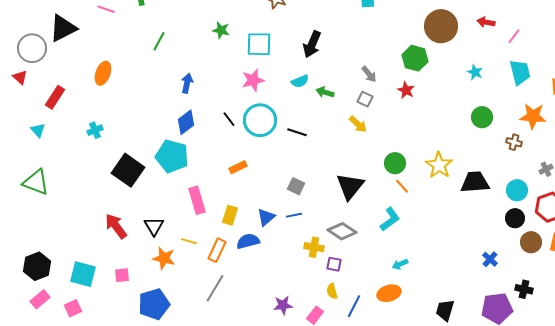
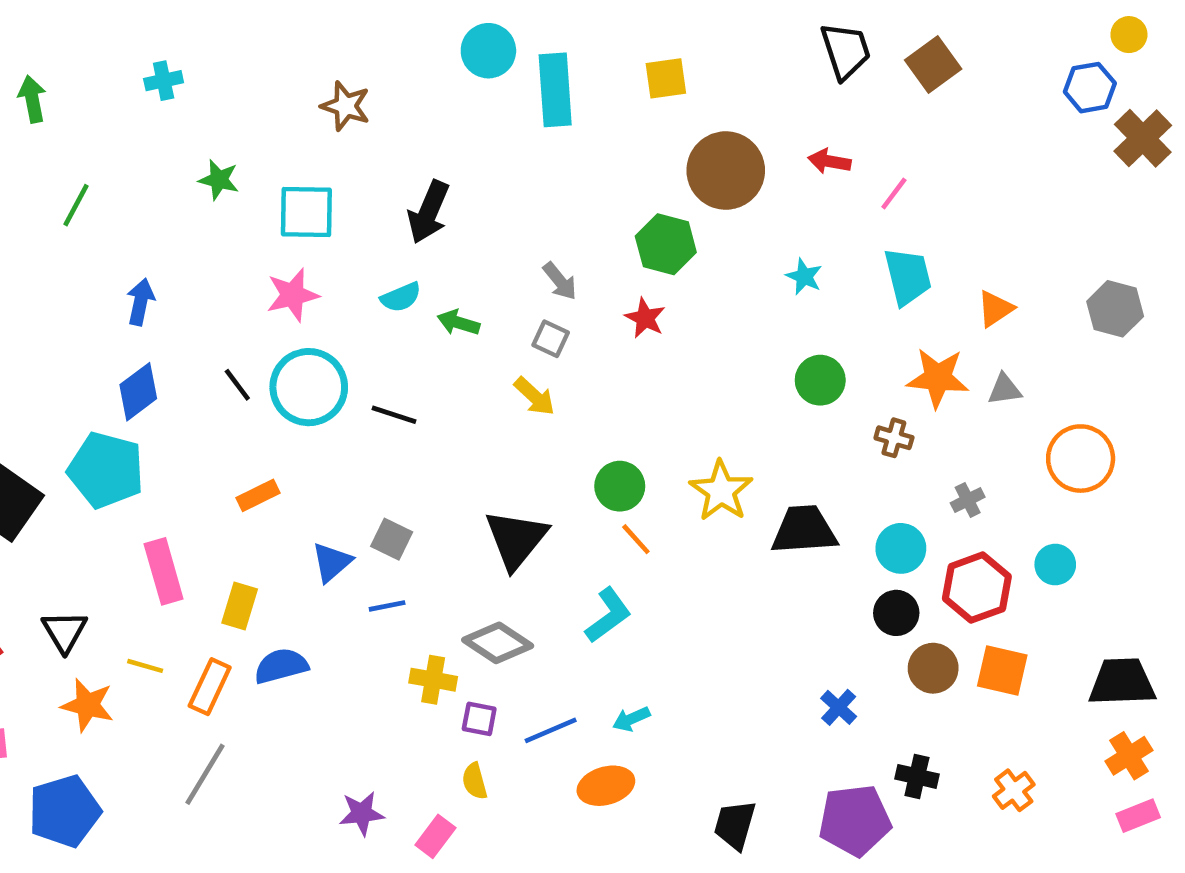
blue triangle: (266, 217) -> (332, 562), moved
blue line: (354, 306) -> (551, 730), moved, turned 40

